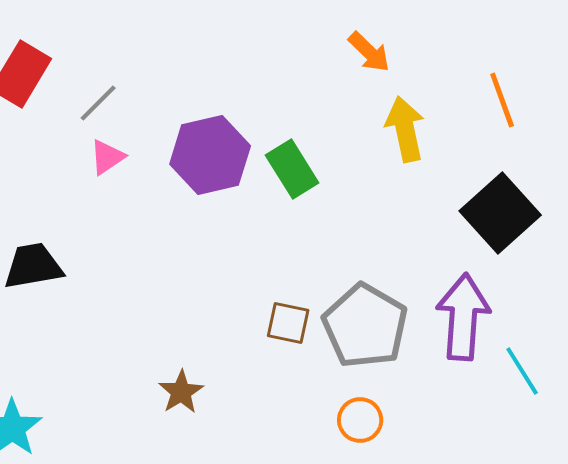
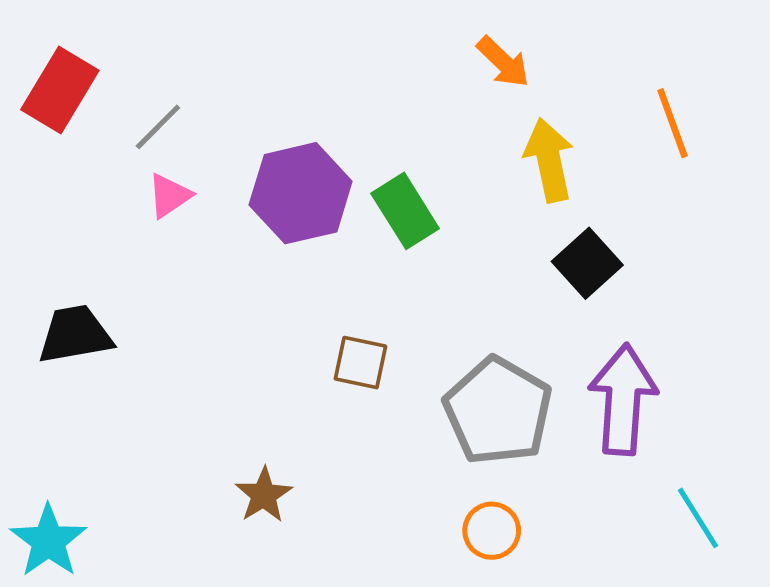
black square: (500, 213) -> (587, 263), moved, size x0.7
brown square: (288, 323) -> (360, 363), moved
cyan line: (522, 371) -> (698, 518), moved

